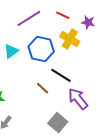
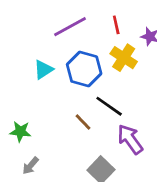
red line: (63, 15) -> (116, 25), turned 48

